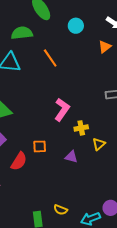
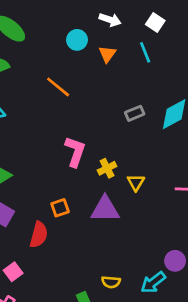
cyan circle: (76, 26) -> (77, 40), moved
orange line: (50, 58) -> (58, 87), moved
purple triangle: (71, 157) -> (105, 209), size x1.6

